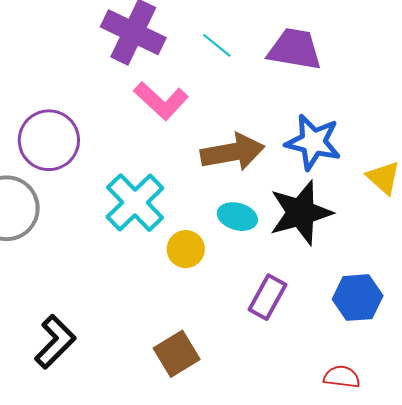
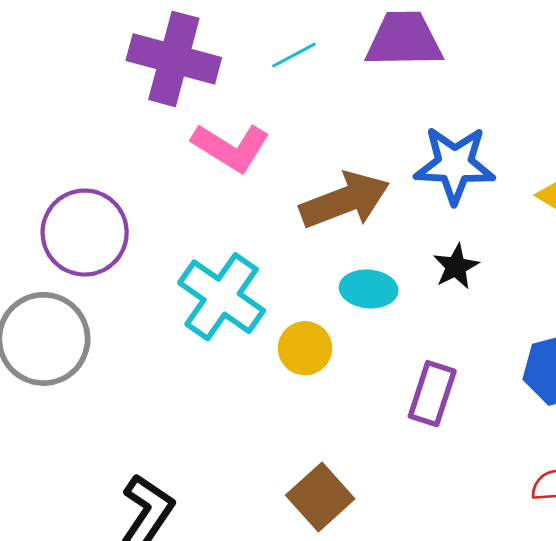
cyan line: (217, 45) -> (294, 55), turned -56
black star: (301, 213) -> (456, 267), size x0.5

